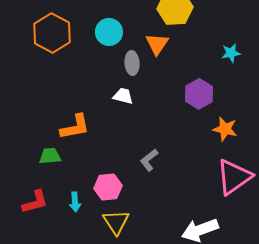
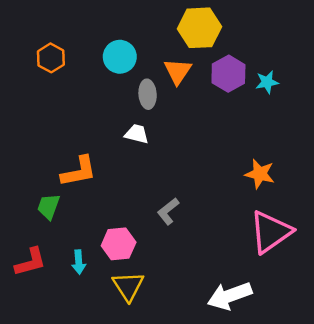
orange hexagon: (52, 33) -> (51, 58), size x0.6
purple hexagon: (199, 94) -> (228, 74), moved
green trapezoid: (50, 156) -> (49, 206), turned -65

